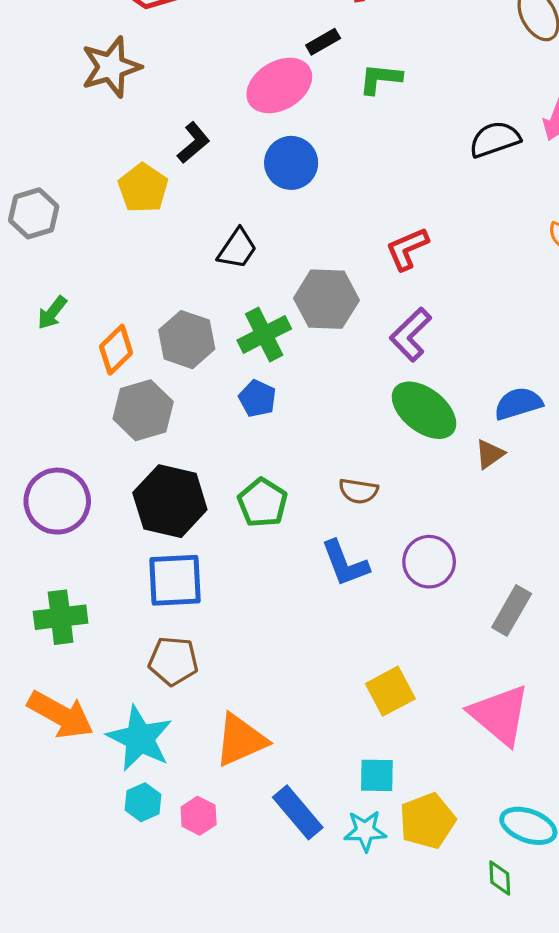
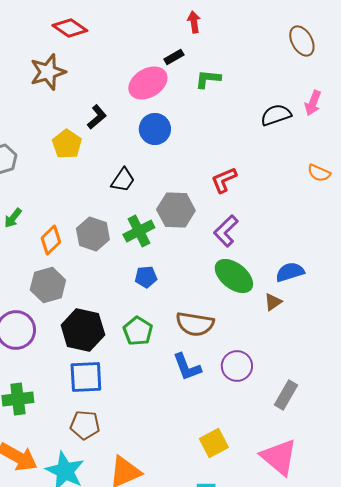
blue pentagon: (257, 398) -> (146, 277), moved, turned -30
gray hexagon: (143, 410) -> (48, 285), moved
brown semicircle: (358, 491) -> (195, 324), size x1.6

